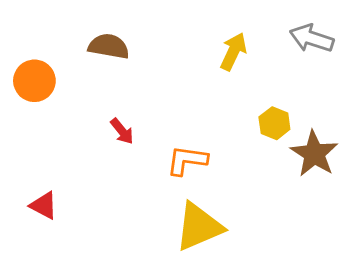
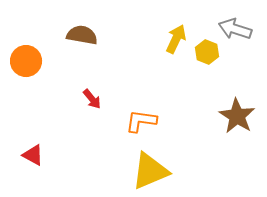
yellow hexagon: (274, 123) -> (207, 52), moved

